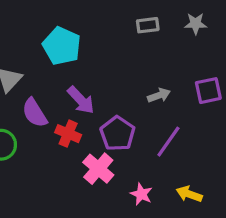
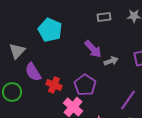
purple arrow: (81, 100) -> (93, 49), moved
purple line: (168, 142) -> (128, 100), moved

